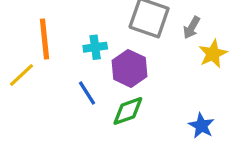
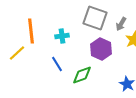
purple hexagon: (129, 68) -> (101, 49), moved

